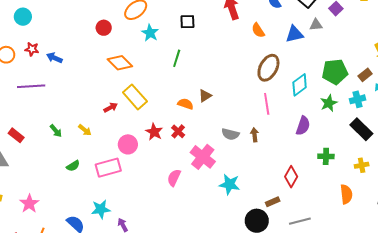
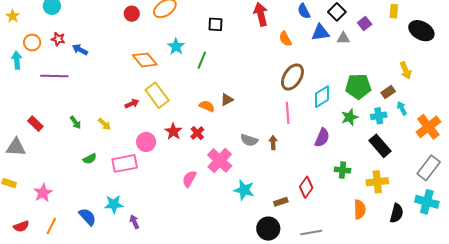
red circle: (104, 28) -> (132, 14), moved
cyan star: (150, 33) -> (176, 47), moved
blue triangle: (294, 34) -> (320, 33), moved
yellow cross: (362, 165) -> (377, 182), size x1.5
brown rectangle: (273, 202) -> (281, 202), moved

